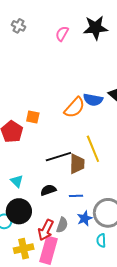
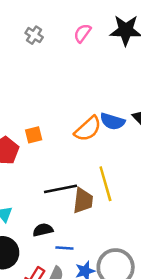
gray cross: (19, 26) -> (34, 35), moved
orange square: (33, 117) -> (34, 135), turned -32
blue line: (76, 196) -> (64, 248), moved

